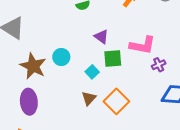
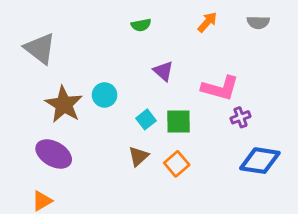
green square: (113, 59) -> (179, 122), moved
orange square: (116, 101) -> (177, 164), size x0.7
purple ellipse: (29, 102) -> (54, 154), turned -60

